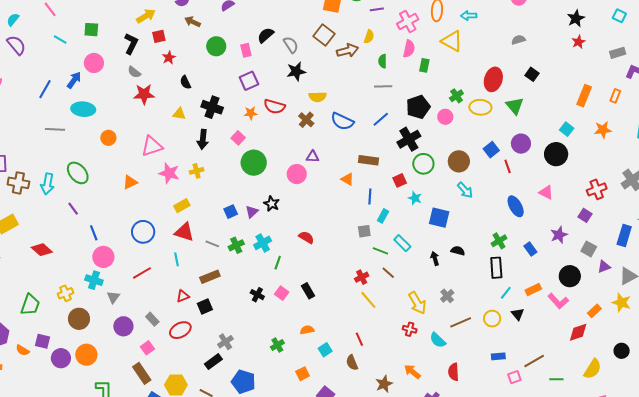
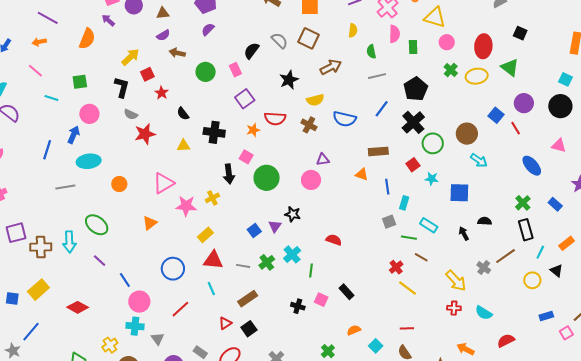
gray semicircle: (291, 45) -> (280, 41), moved
brown arrow: (347, 51) -> (331, 67), moved
pink circle: (445, 117) -> (447, 42), moved
black arrow: (203, 139) -> (229, 174), moved
brown line: (461, 322) -> (506, 256), moved
red line: (359, 339) -> (407, 328), turned -56
red semicircle: (454, 372) -> (506, 341), turned 78

